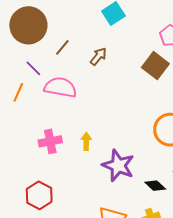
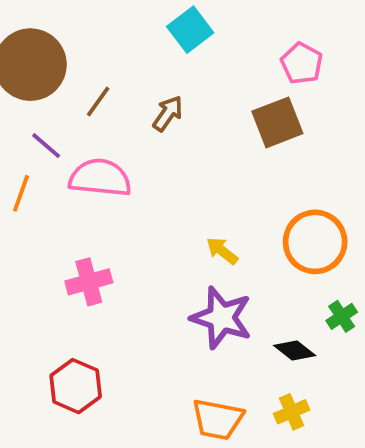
brown square: (155, 66) -> (277, 122), turned 36
yellow arrow: (86, 141) -> (222, 251), moved, turned -48

